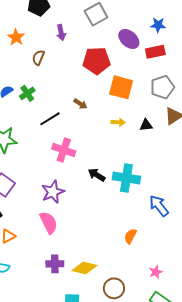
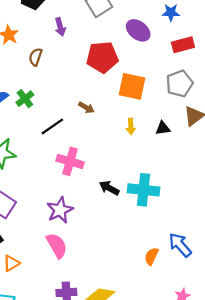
red rectangle: (155, 52) -> (183, 45), moved
yellow arrow: (118, 122) -> (131, 127), turned 88
blue arrow: (159, 206) -> (180, 245), moved

